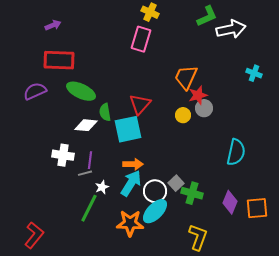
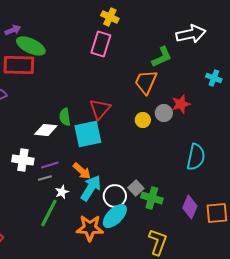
green L-shape: (207, 16) -> (162, 57), moved
green ellipse: (81, 91) -> (31, 46), moved
red star: (198, 95) -> (181, 104), moved
purple line: (90, 160) -> (50, 165), turned 66
orange arrow: (133, 164) -> (82, 171), moved, turned 42

